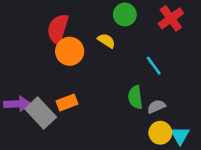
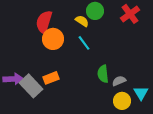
yellow semicircle: (106, 41) -> (82, 21), moved
cyan line: (154, 66) -> (84, 43), moved
cyan triangle: (180, 135) -> (141, 93), moved

